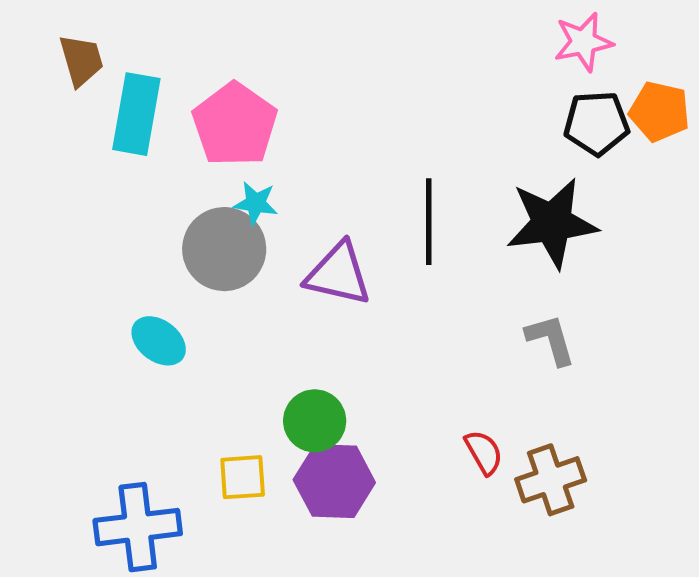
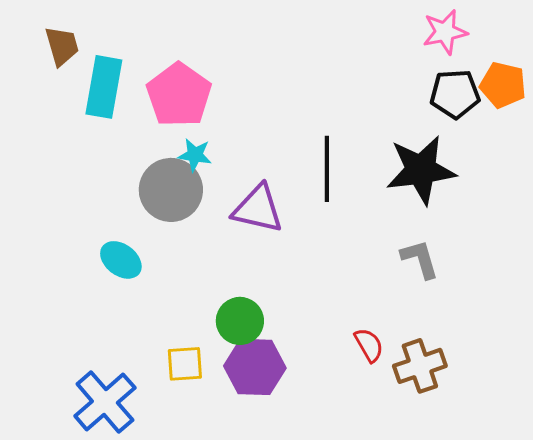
blue cross: (138, 527) -> (105, 402), turned -34

